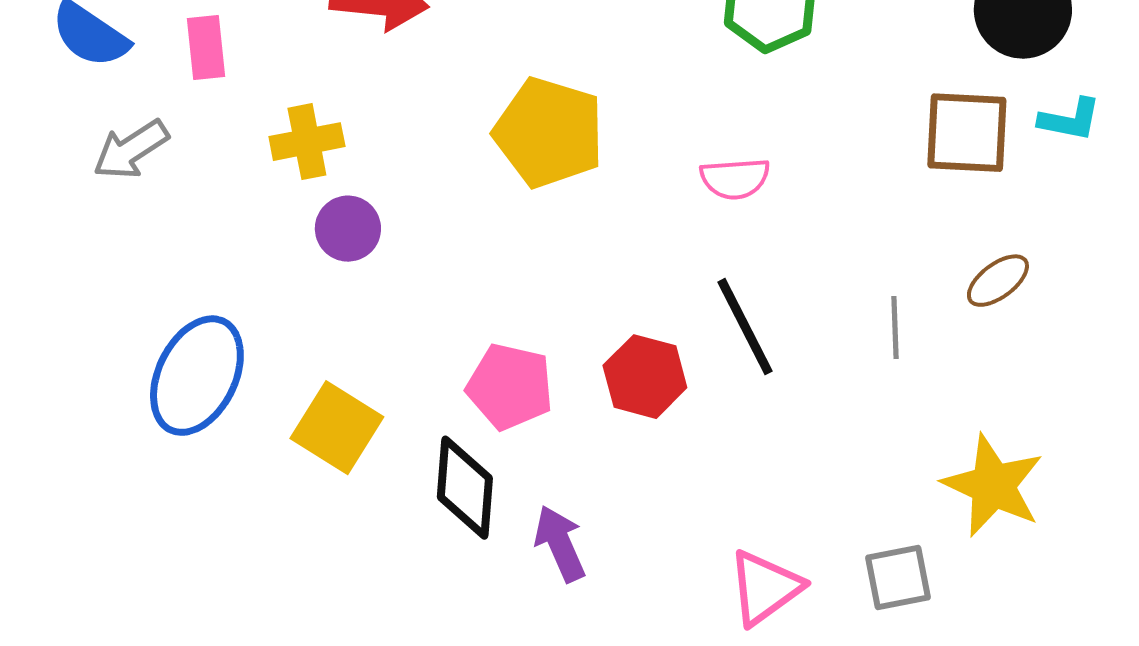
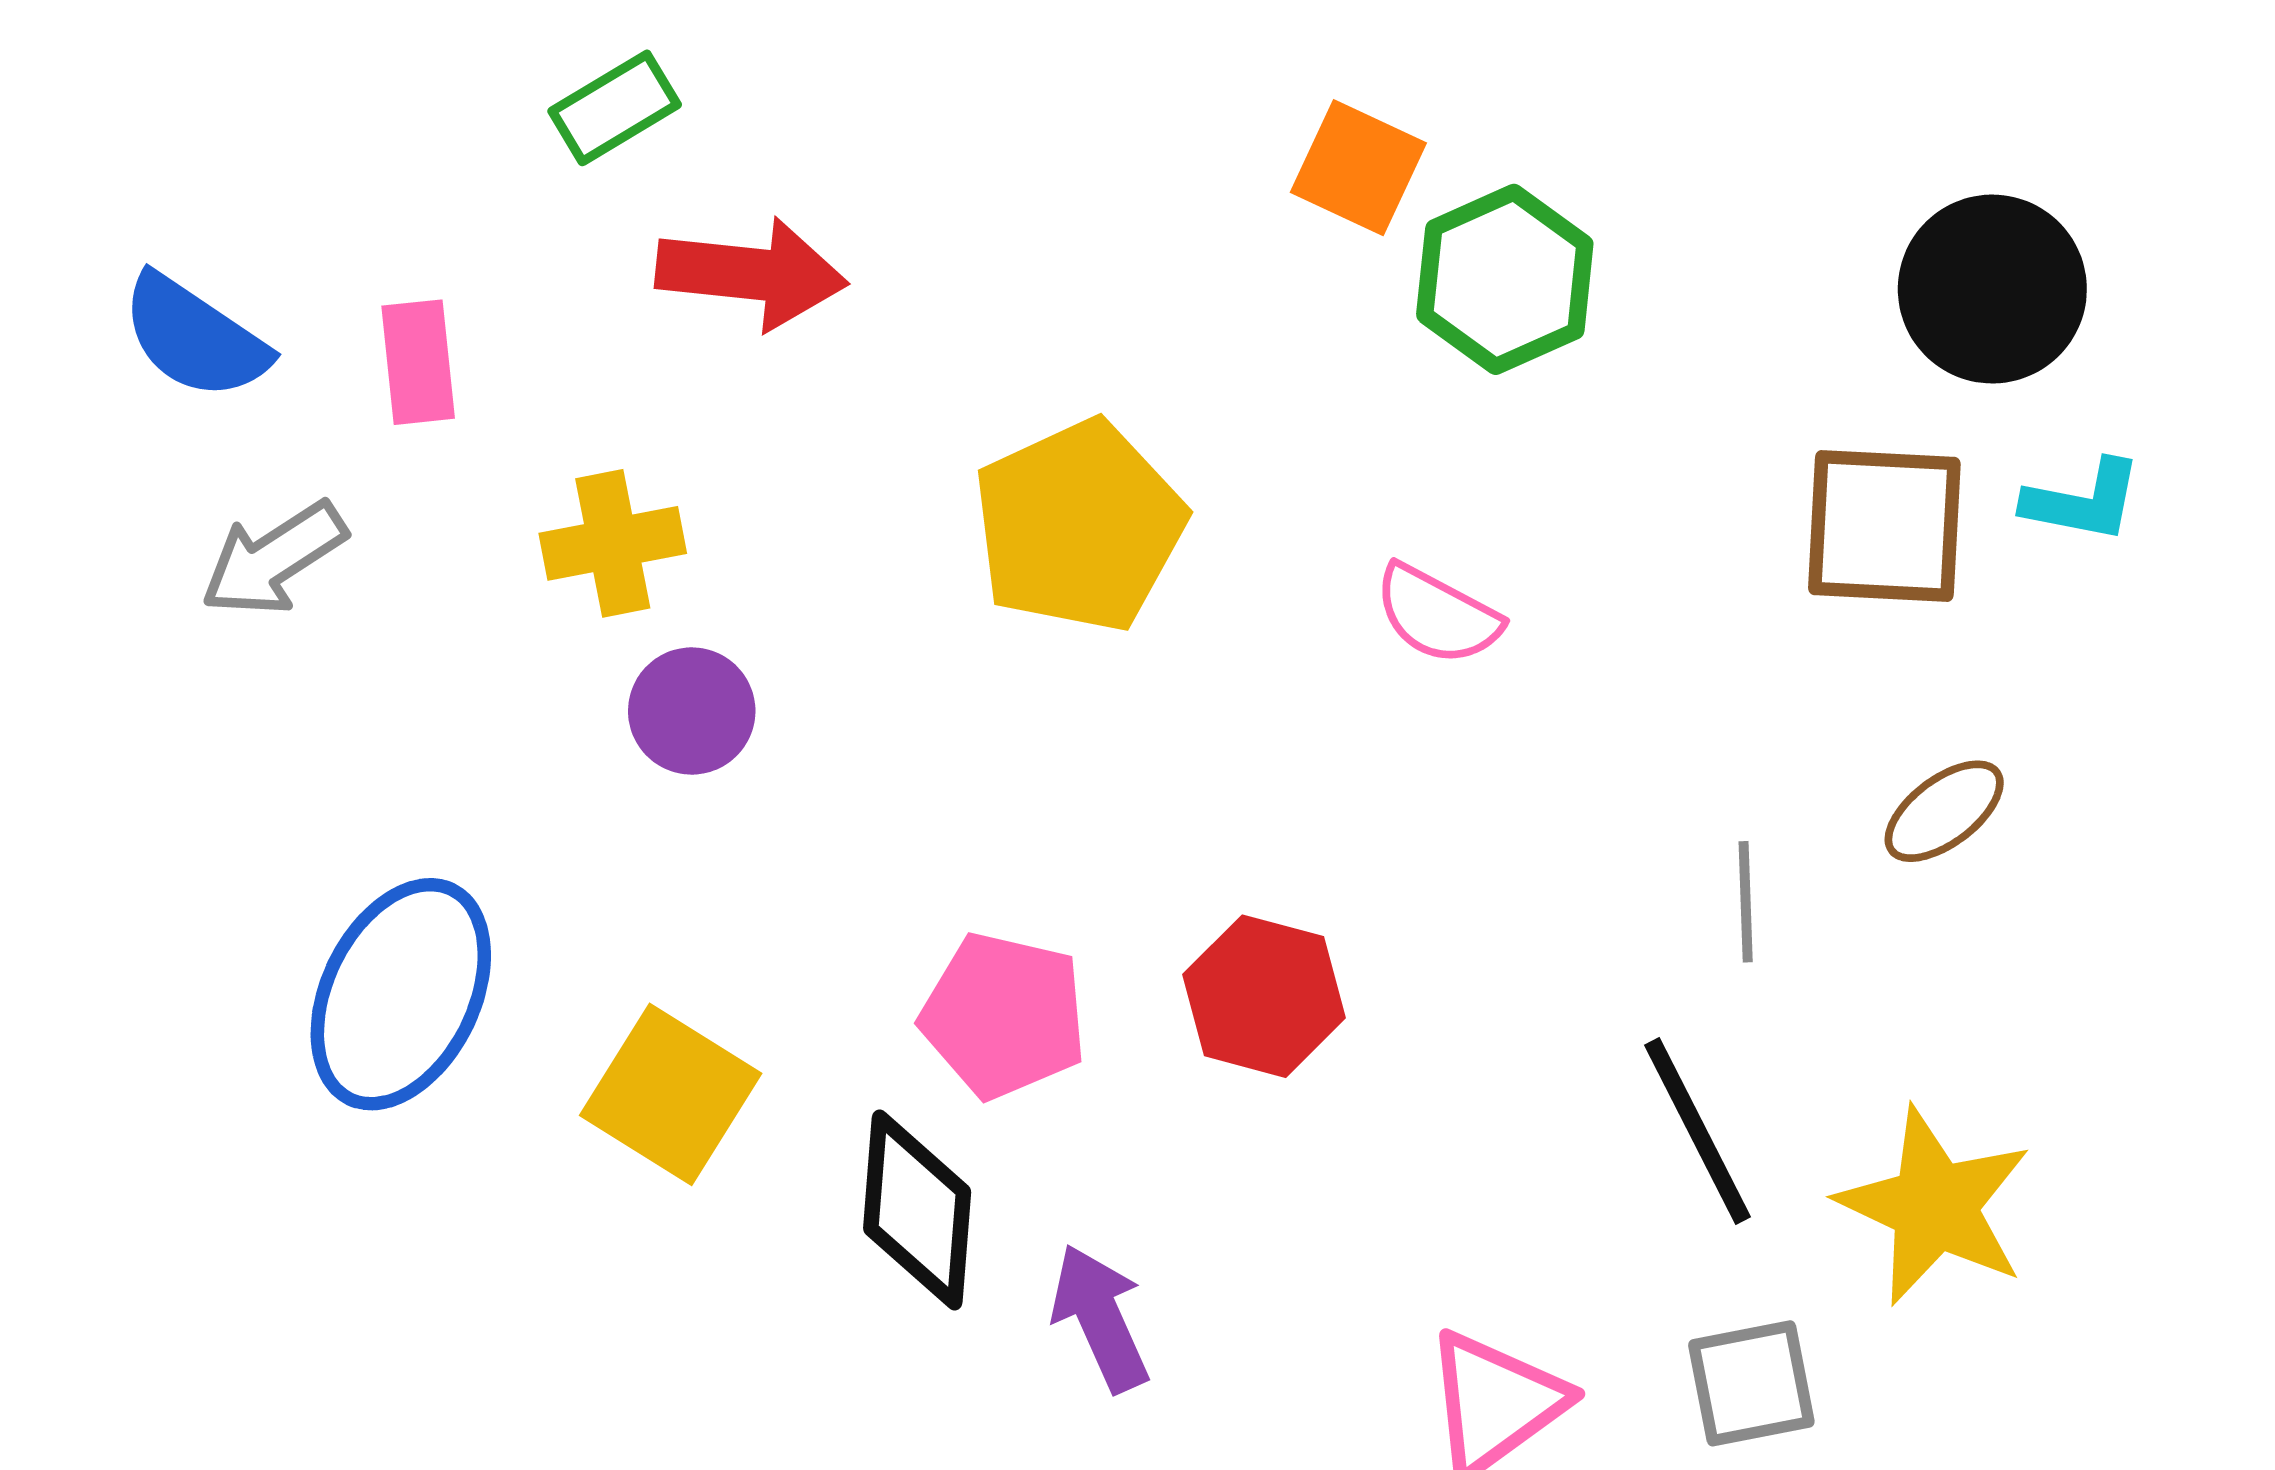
yellow pentagon: (549, 133) -> (1079, 526), turned 30
pink semicircle: (735, 179) -> (1437, 615), turned 32
black line: (745, 327) -> (1698, 1131), moved

